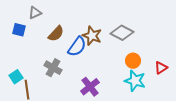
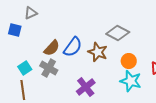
brown semicircle: (56, 34) -> (52, 48), moved
brown star: (92, 36) -> (98, 52), moved
cyan square: (16, 77) -> (25, 68), moved

